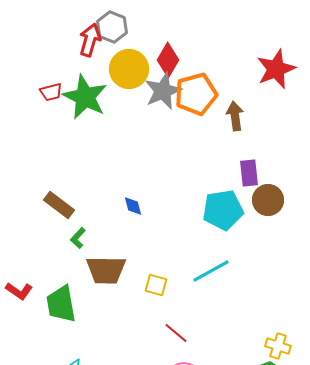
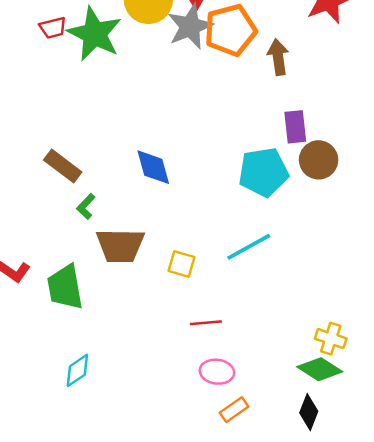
blue diamond: (133, 206) -> (153, 167), size x1.6
red line: (176, 333) -> (206, 323), turned -45

